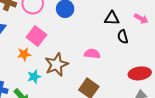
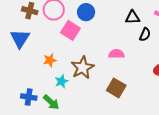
pink square: (36, 36) -> (70, 30), moved
black semicircle: (123, 37) -> (145, 34), turned -136

